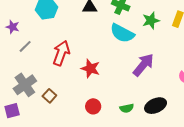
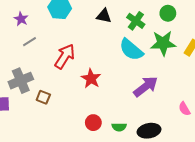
green star: (151, 21) -> (163, 43), size x1.4
brown square: (49, 96) -> (43, 97), turned -32
red circle: (93, 106) -> (93, 123), moved

